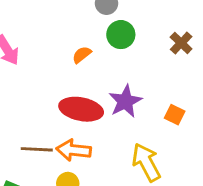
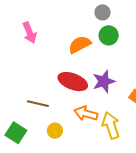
orange semicircle: (82, 55) -> (80, 45), size x1.6
orange arrow: (74, 150) -> (86, 113), moved

